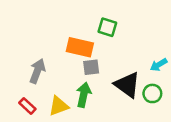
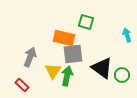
cyan arrow: (159, 65) -> (127, 35), moved, turned 104
gray square: (91, 67) -> (73, 54), size x1.5
yellow triangle: (59, 106) -> (53, 71), moved, turned -36

